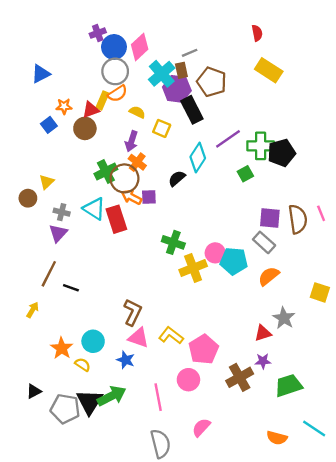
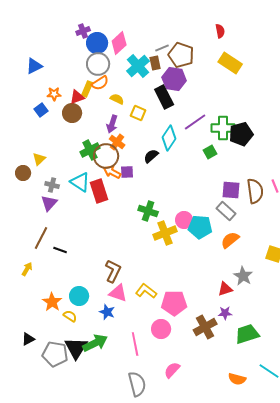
brown pentagon: (212, 82) -> (181, 55), moved
purple hexagon: (177, 89) -> (174, 79), moved
pink pentagon: (204, 349) -> (174, 303), turned 30

